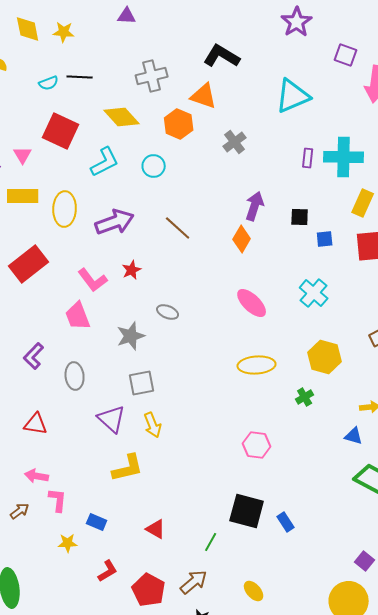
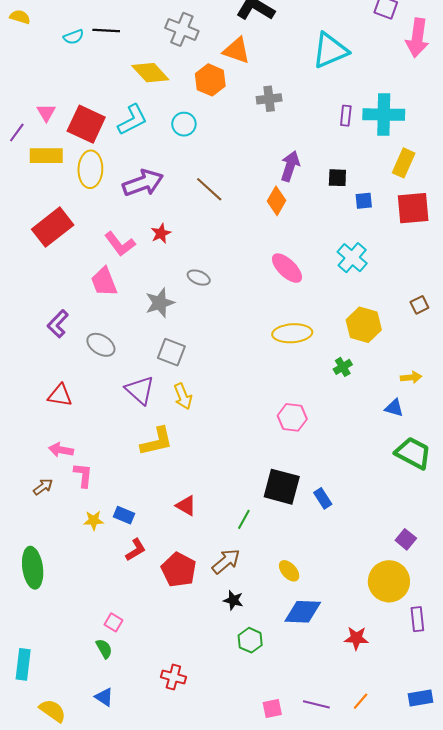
gray cross: (152, 76) -> (182, 29), turned 36
red square: (61, 131) -> (86, 124), moved
gray cross: (235, 142) -> (269, 99), turned 30
gray ellipse: (75, 376) -> (101, 345), turned -52
gray square: (142, 383) -> (171, 352), turned 32
blue rectangle: (97, 522) -> (124, 515), moved

